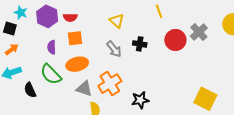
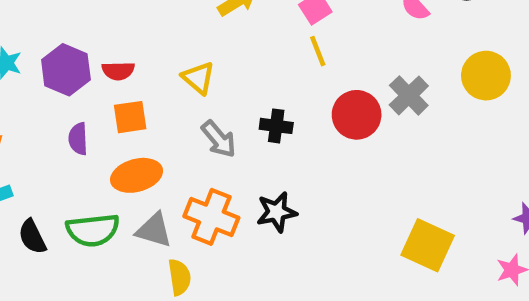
yellow triangle: (117, 21) -> (198, 78), moved
green semicircle: (51, 74) -> (93, 230), moved, turned -50
orange cross: (110, 84) -> (211, 217), turned -35
black star: (140, 100) -> (277, 212), moved

